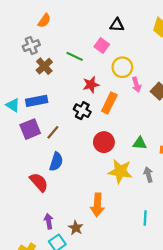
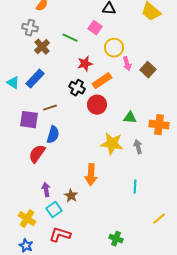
gray cross: (31, 46) -> (30, 28), turned 35
blue rectangle: (37, 101) -> (35, 79), turned -36
orange rectangle: (109, 103) -> (102, 81), turned 30
purple square: (30, 129) -> (29, 120), moved, turned 30
brown line: (53, 132) -> (50, 108), turned 32
red circle: (104, 142) -> (97, 105), moved
red semicircle: (39, 182) -> (37, 154), turned -102

